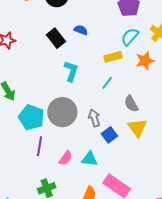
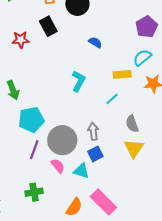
black rectangle: (56, 38) -> (48, 26), moved
gray circle: (62, 112) -> (62, 140), moved
cyan pentagon: (31, 117) -> (31, 120), turned 30
blue square: (109, 135) -> (95, 154), moved
pink semicircle: (66, 158) -> (58, 166), turned -84

